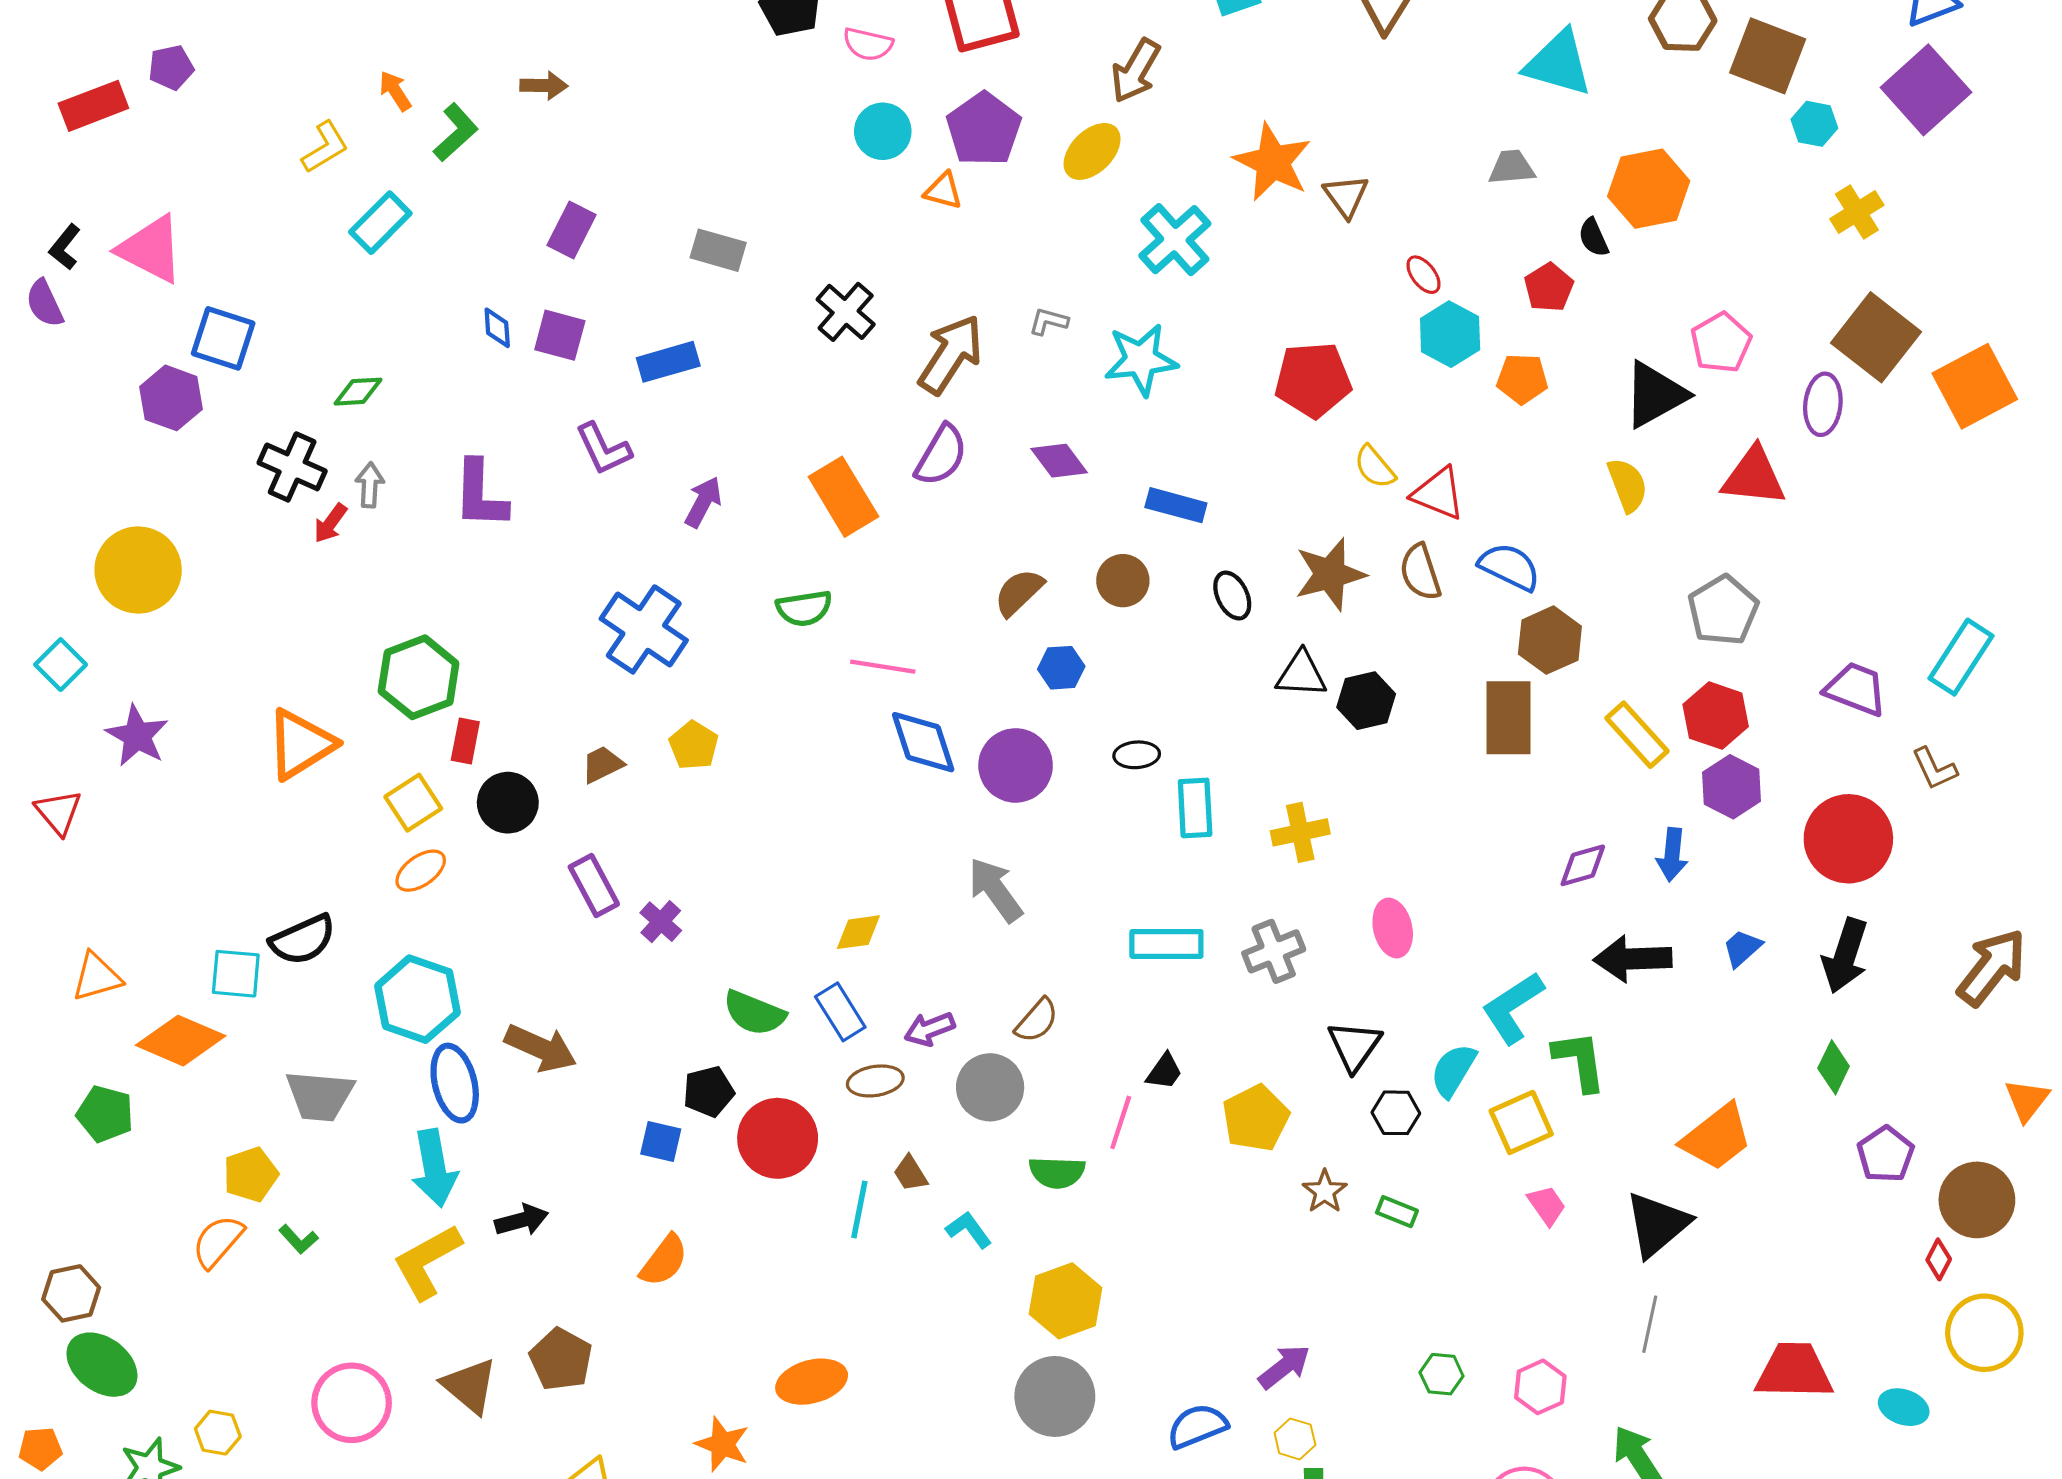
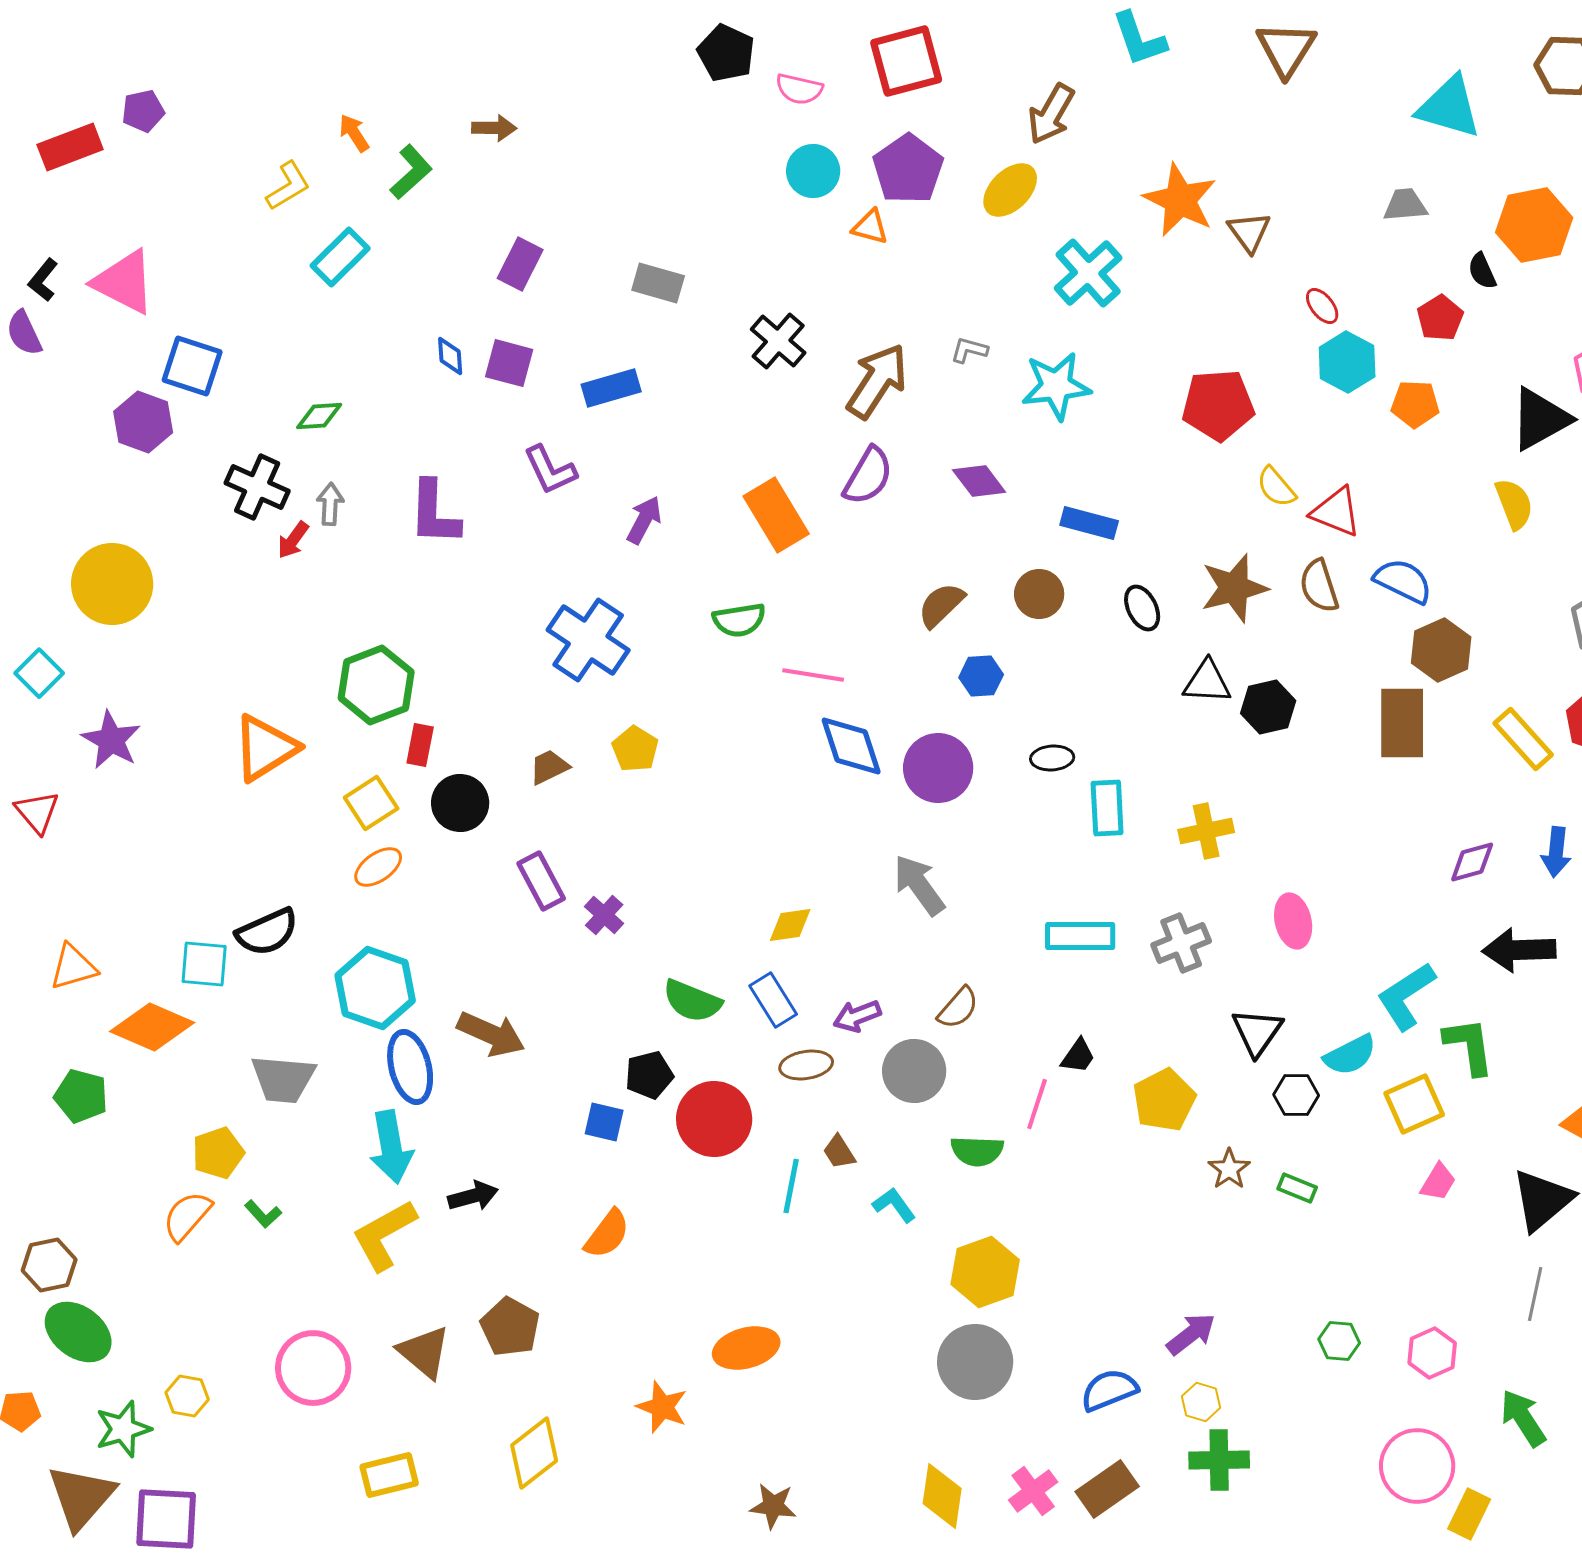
cyan semicircle: (1453, 1070) -> (1350, 1055), turned -148
pink trapezoid: (1547, 1205) -> (1438, 1182), turned 66

